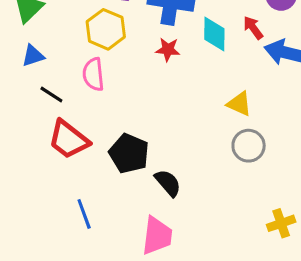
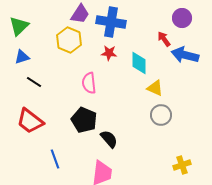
cyan diamond: (214, 34) -> (139, 63), moved
pink semicircle: (93, 74) -> (89, 83), moved
red trapezoid: (69, 139) -> (30, 121), moved

